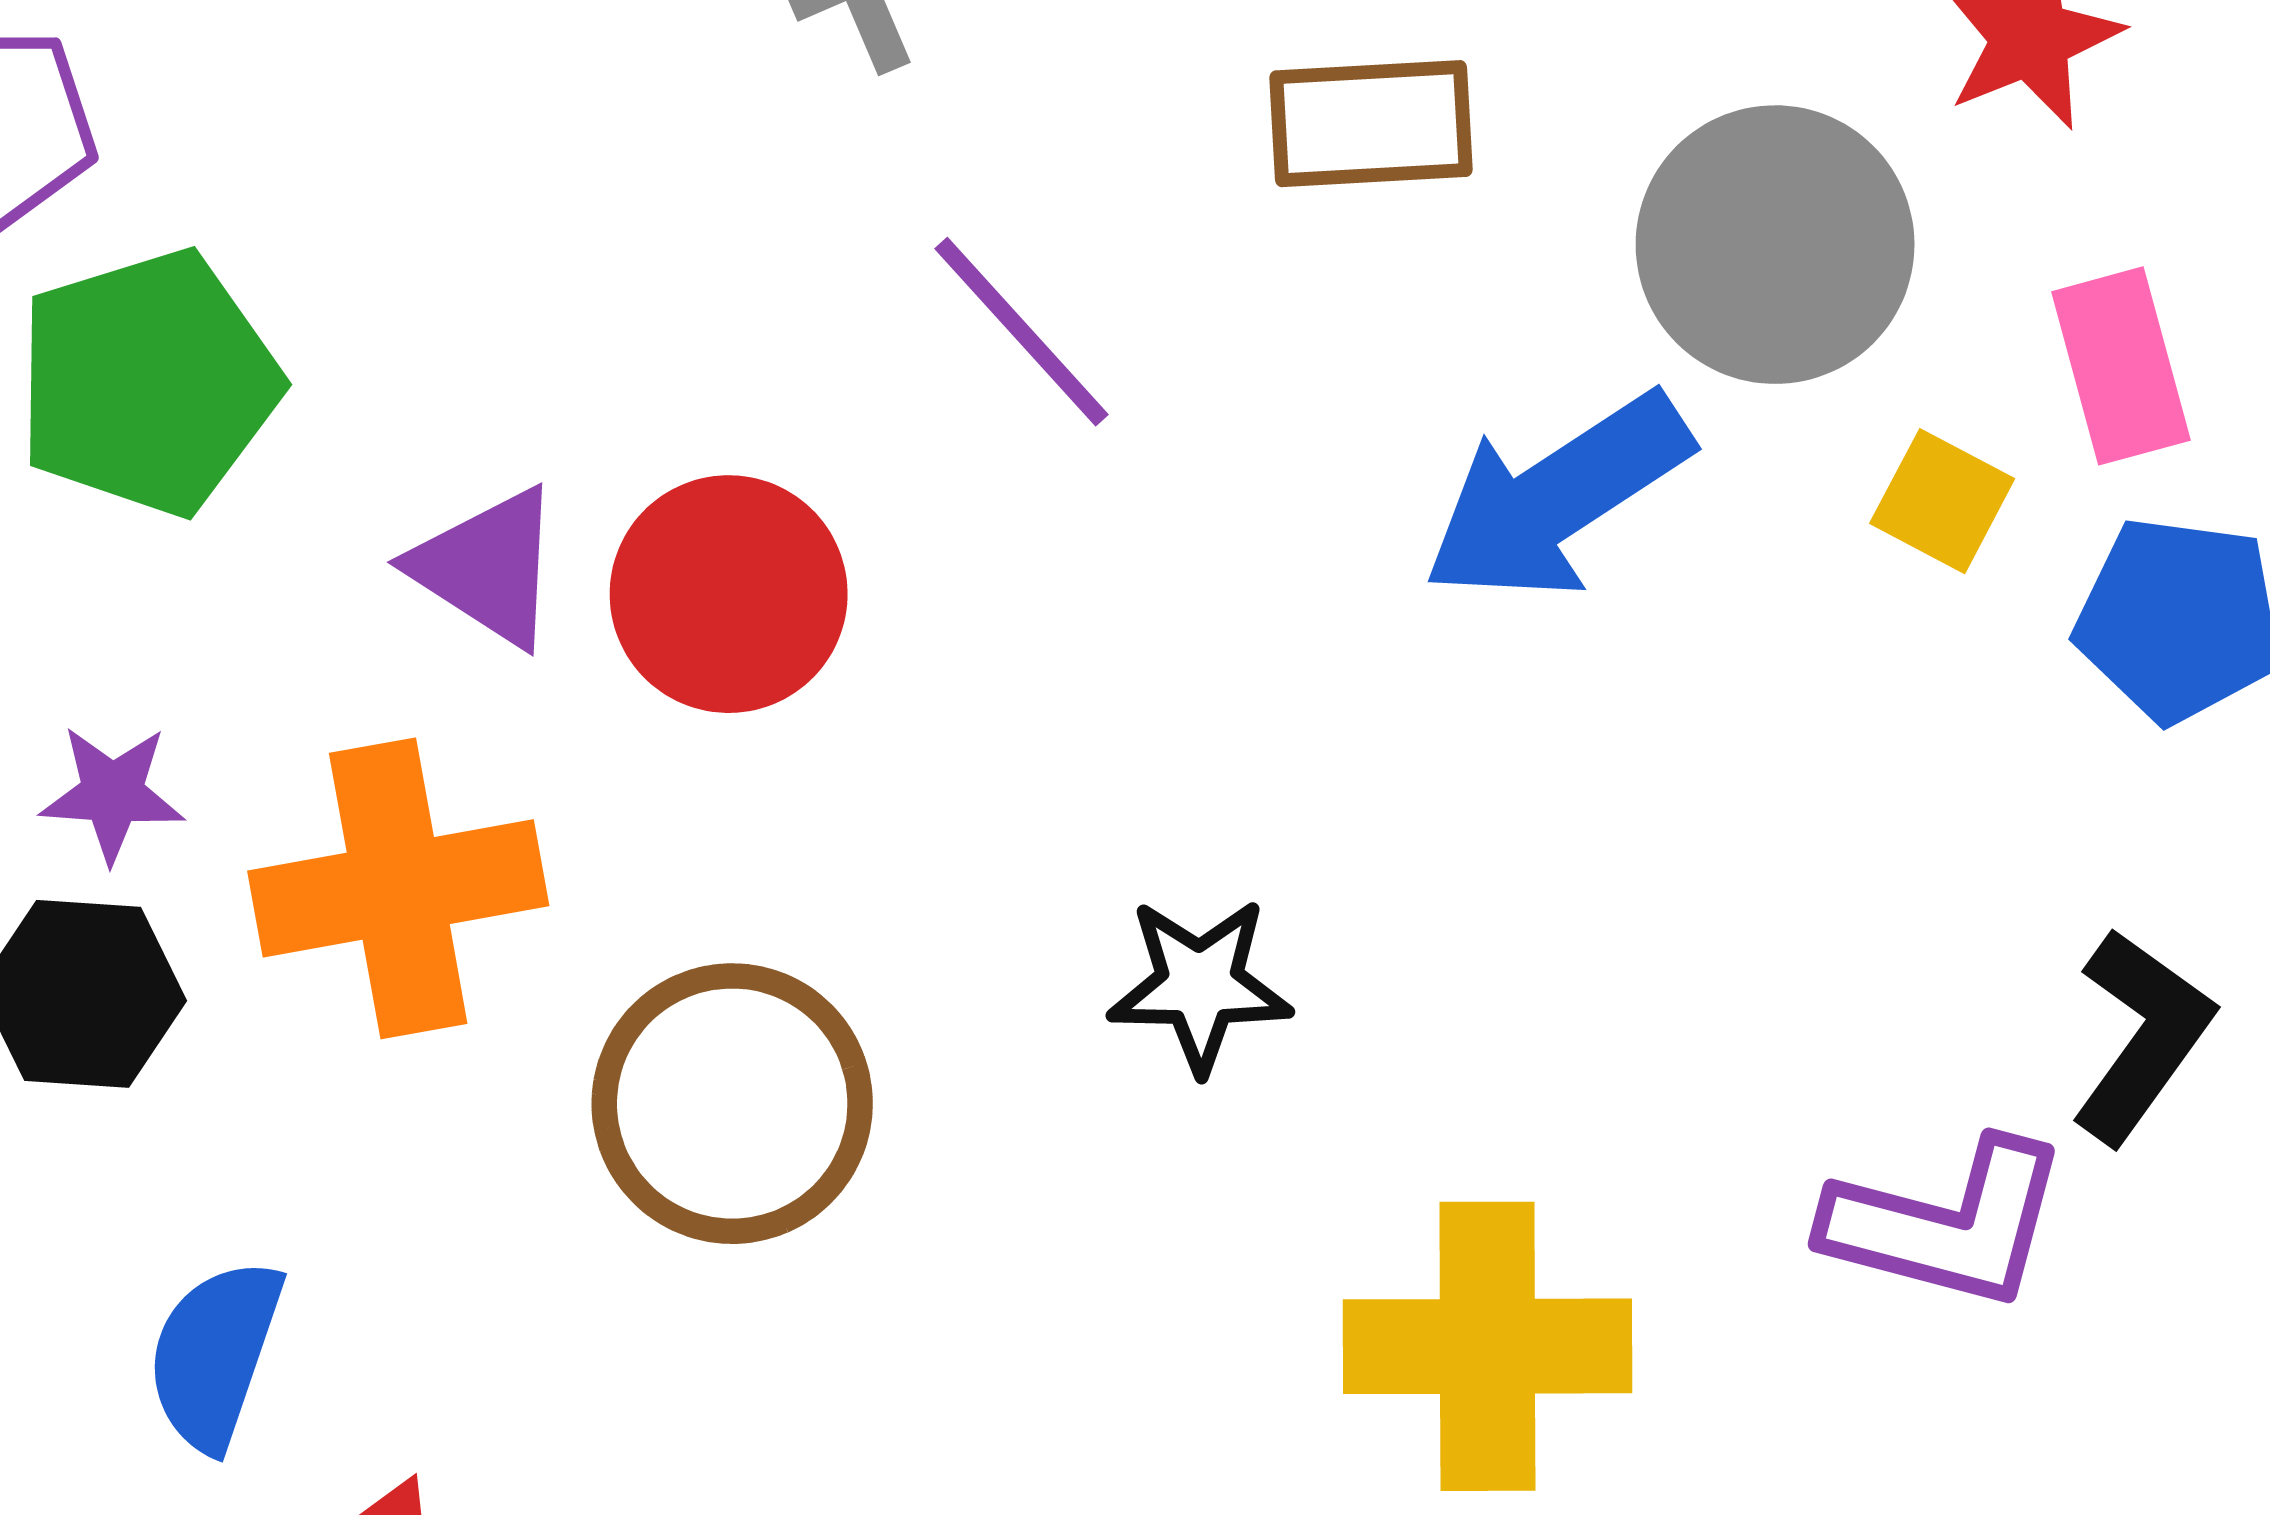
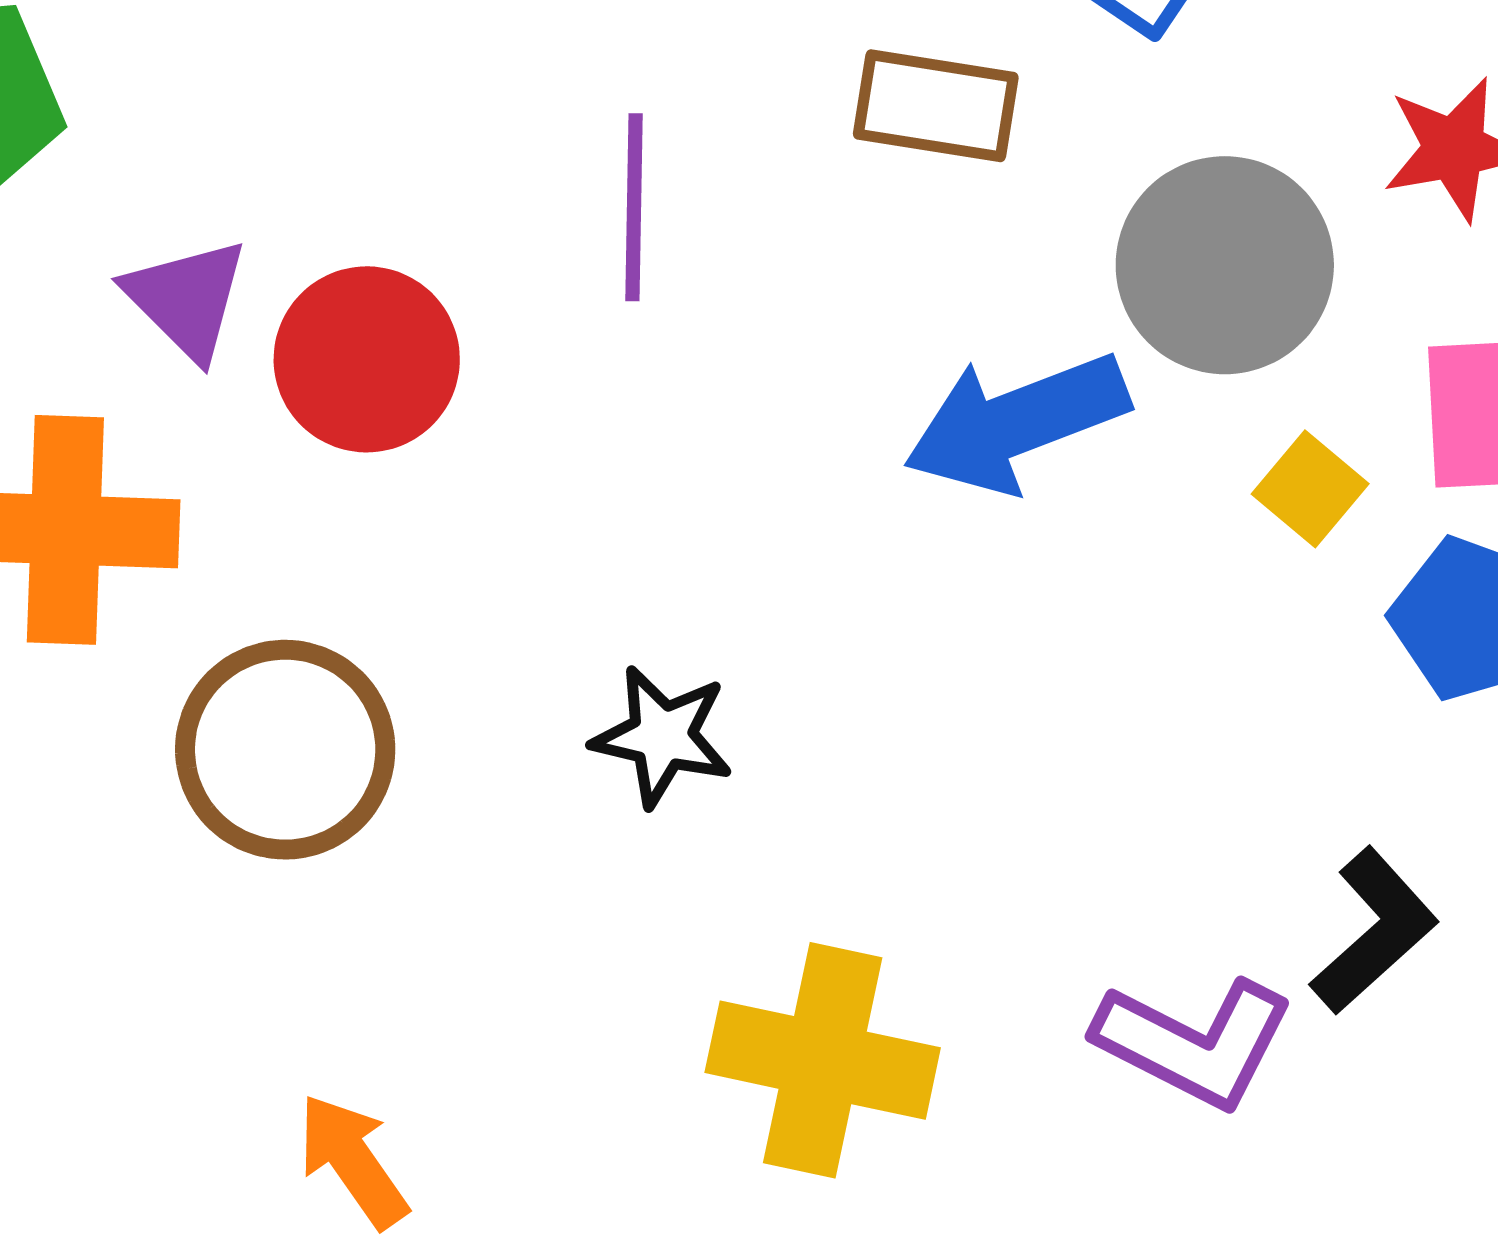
purple line: (1021, 332) -> (634, 207), turned 31

